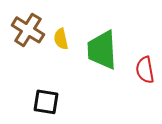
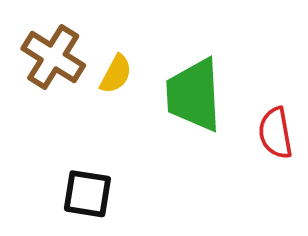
yellow semicircle: (61, 39) -> (116, 74), turned -140

